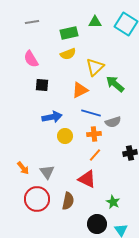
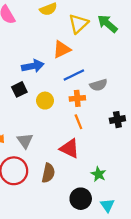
green arrow: (115, 84) -> (107, 24), moved
black square: (42, 85) -> (19, 89), moved, turned -32
blue line: (91, 113) -> (74, 75), turned -42
blue arrow: (52, 117) -> (33, 66), moved
orange line: (95, 155) -> (78, 122), turned -64

